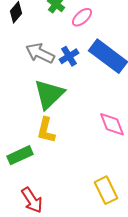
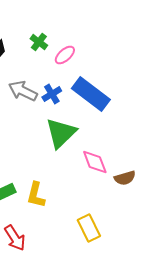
green triangle: (49, 94) -> (61, 133), moved
yellow L-shape: (46, 130) -> (36, 195), moved

